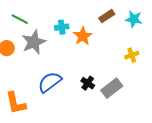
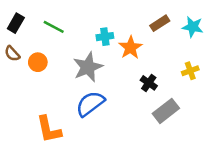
gray star: (34, 42) -> (88, 67), moved
black cross: (88, 83) -> (149, 83), moved

